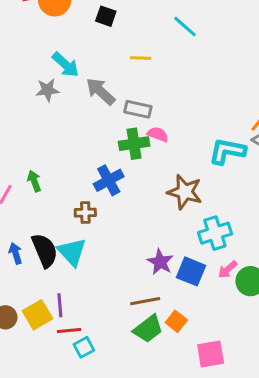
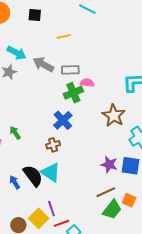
brown star: (185, 192) -> (114, 116), turned 30

